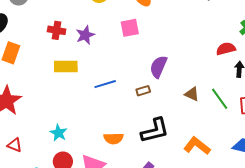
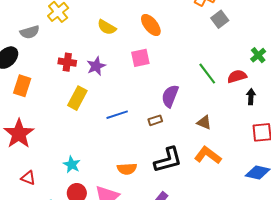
yellow rectangle: (66, 67) -> (77, 98), turned -60
green line: (220, 99) -> (207, 74), moved
orange L-shape: (197, 146) -> (208, 155), moved

